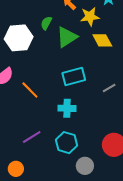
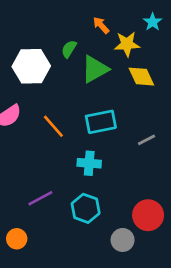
orange line: (30, 90) -> (53, 126), moved
gray circle: (85, 166) -> (123, 240), moved

